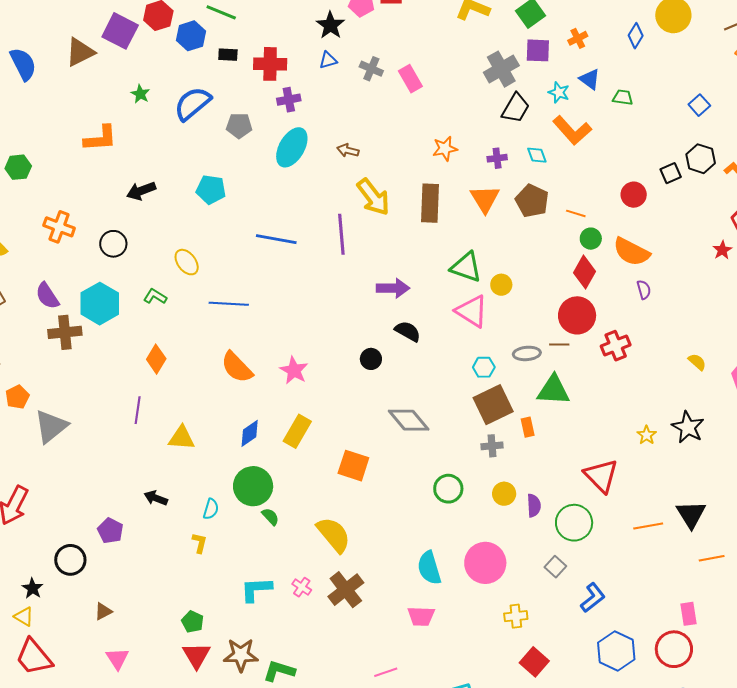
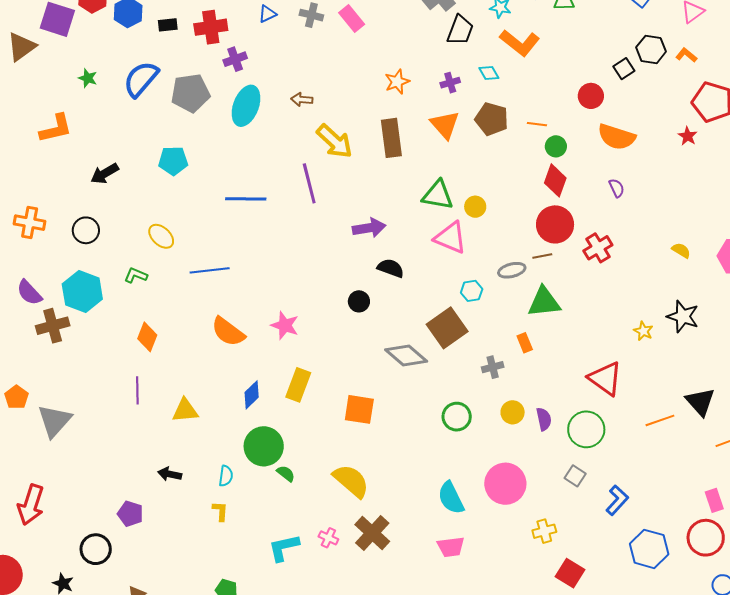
gray pentagon: (239, 126) -> (190, 93), size x1.5
orange semicircle: (631, 252) -> (617, 137), moved
brown square: (493, 405) -> (447, 328), moved

